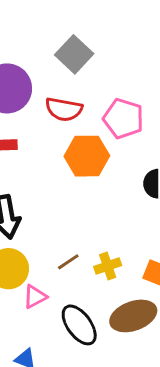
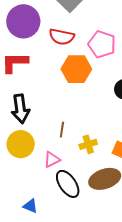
brown line: (68, 262) -> (62, 130), moved, turned -49
pink triangle: (35, 297) -> (52, 160), moved

